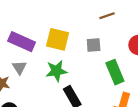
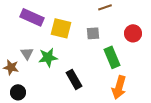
purple rectangle: (22, 42) -> (32, 17), moved
green star: (56, 71) -> (48, 57), moved

